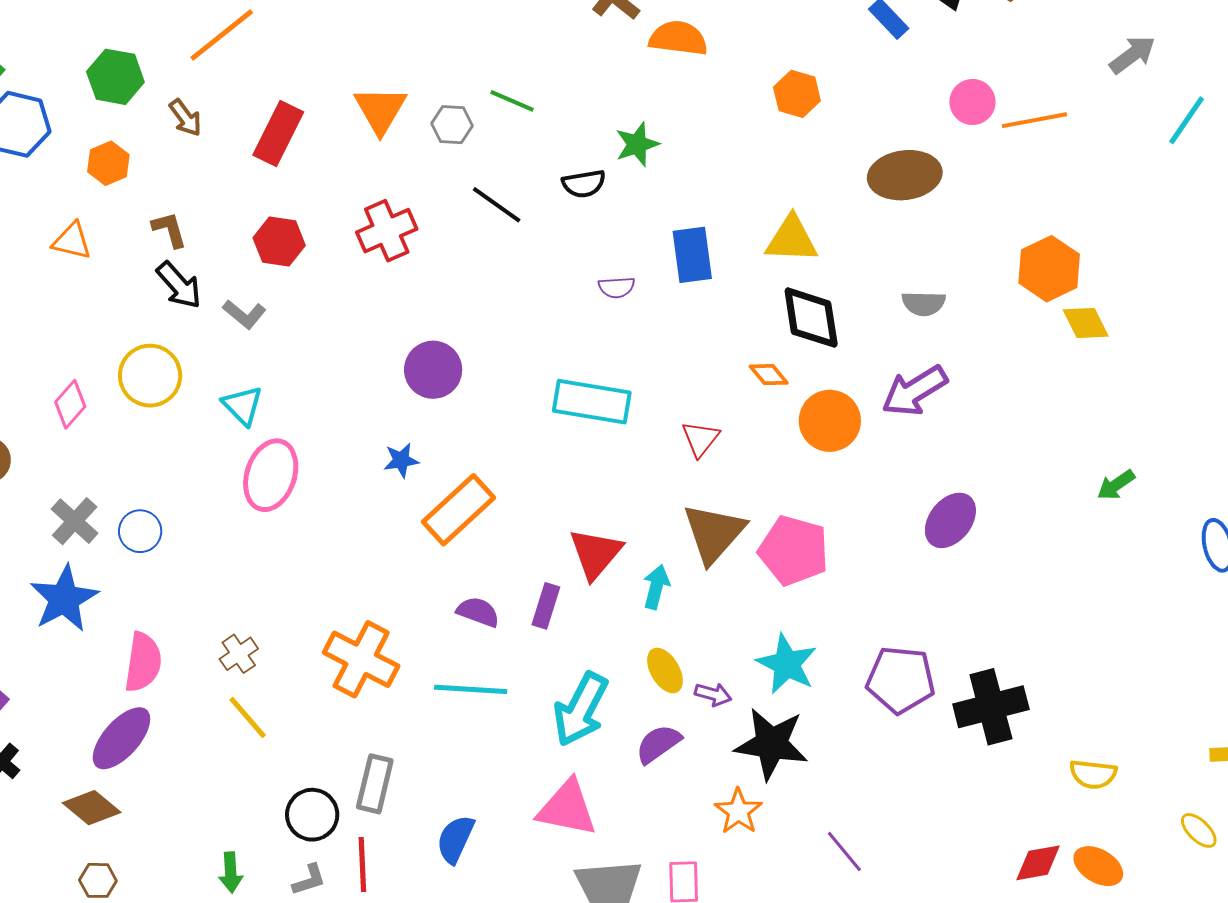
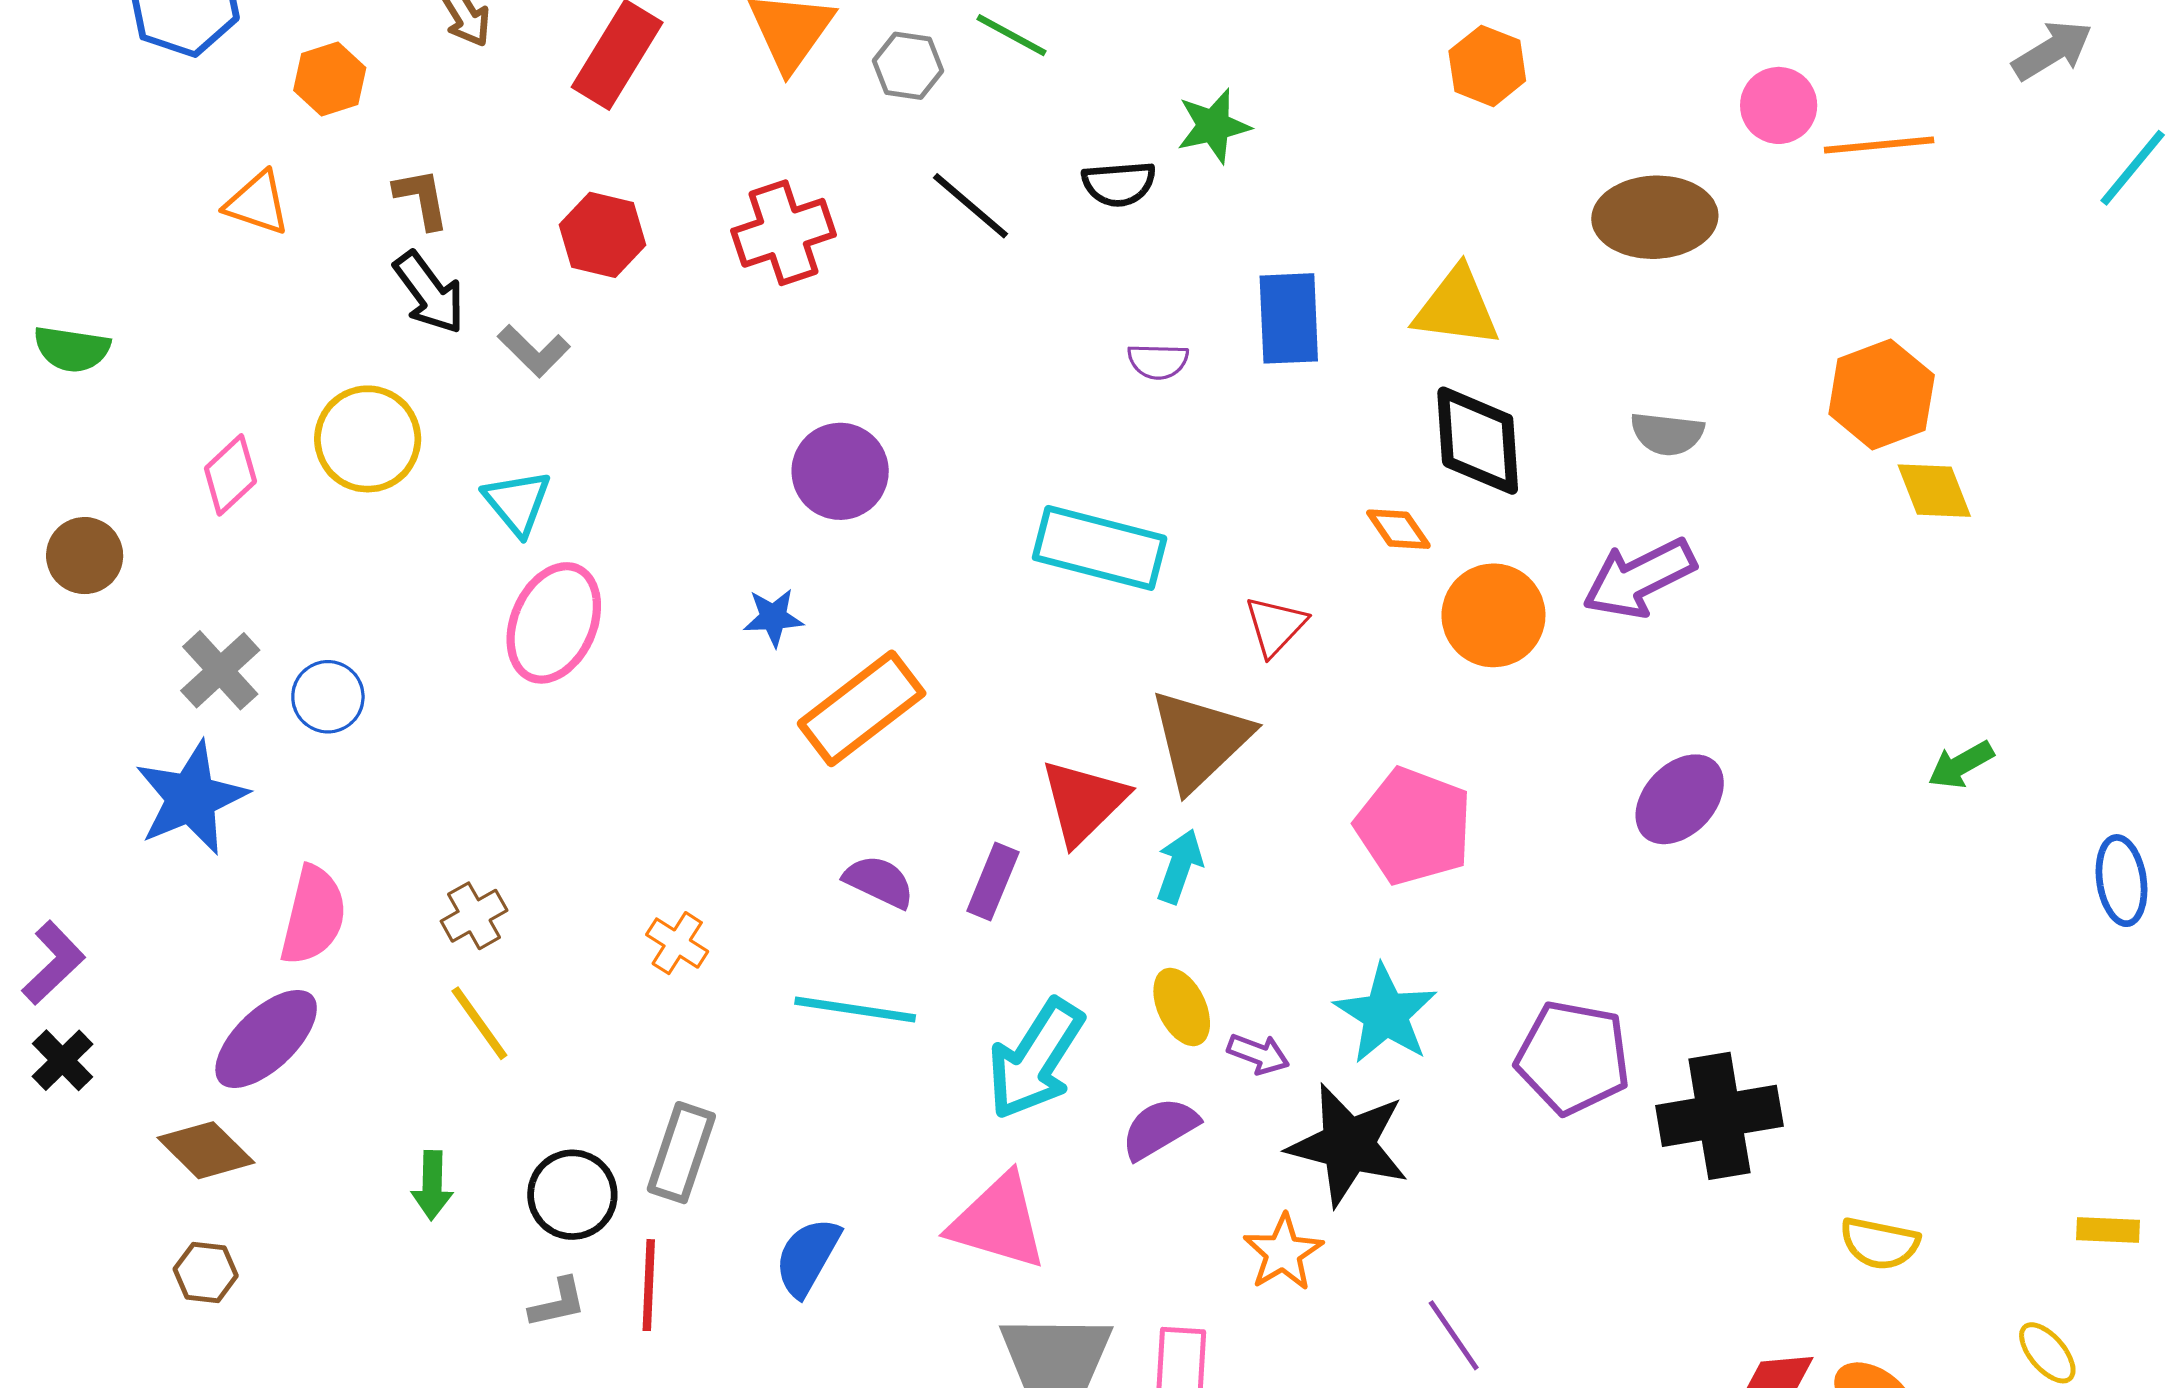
brown triangle: (714, 533) -> (1200, 740), moved
orange cross: (361, 659) -> (677, 943), size x0.5
green arrow: (231, 872) -> (432, 1185), moved

